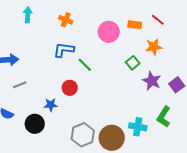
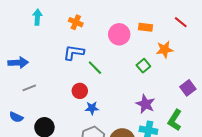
red line: (158, 20) -> (181, 22), moved
purple star: (152, 81) -> (145, 104), moved
blue star: (51, 105) -> (92, 108), moved

